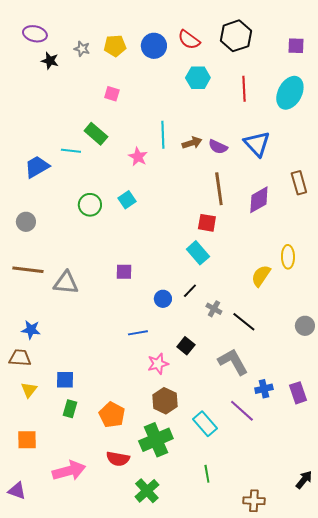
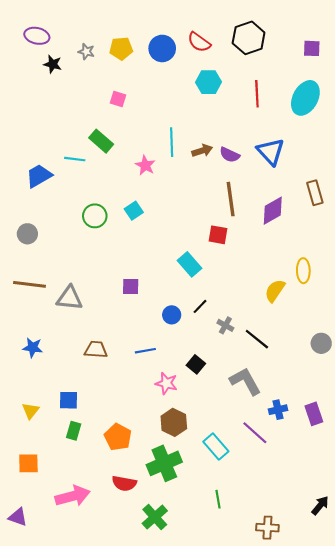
cyan rectangle: (198, 253) -> (190, 264), moved
brown trapezoid: (20, 358) -> (96, 350), moved
pink star: (158, 364) -> (166, 383), turned 30

